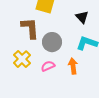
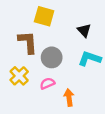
orange arrow: (73, 66) -> (69, 98), moved

